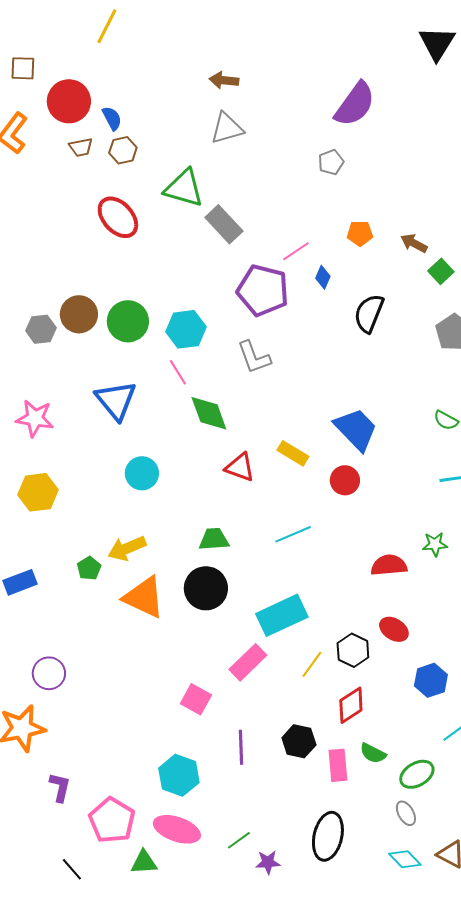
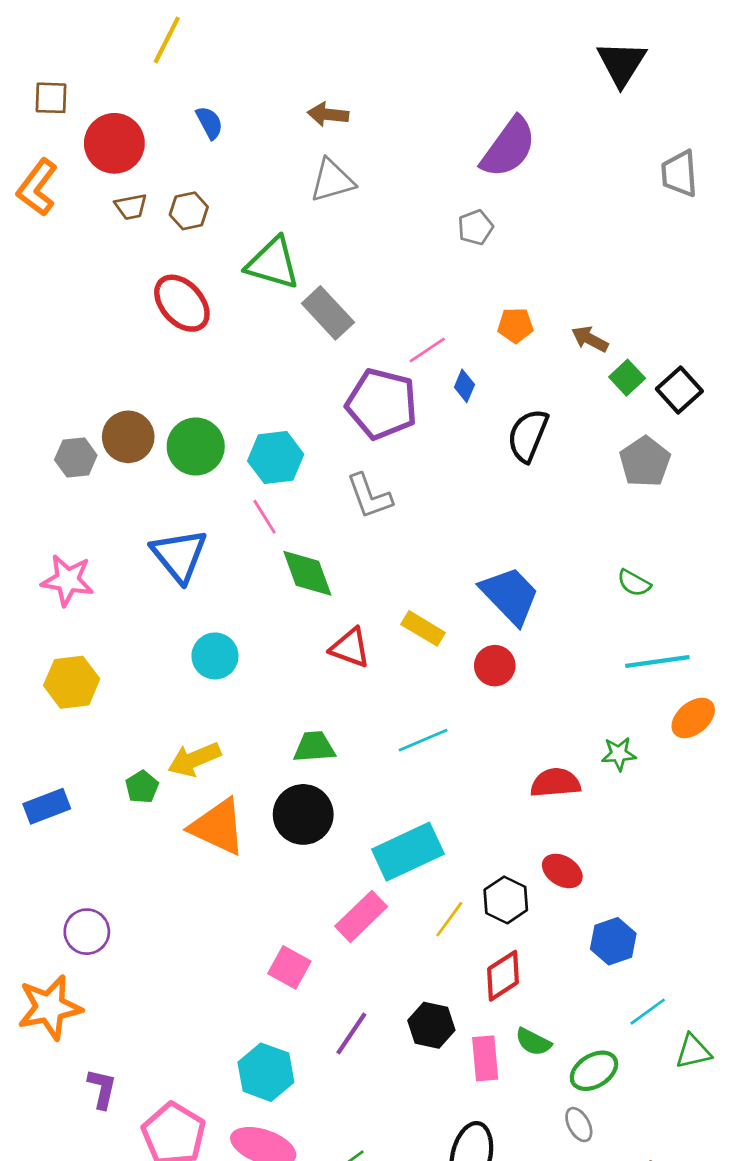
blue semicircle: (112, 118) -> (209, 123), moved
purple line: (241, 747) -> (351, 1034), turned 36

